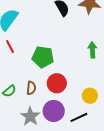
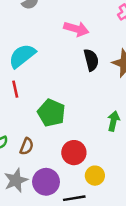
red circle: (57, 83) -> (74, 153), moved

